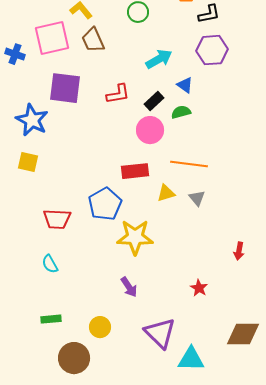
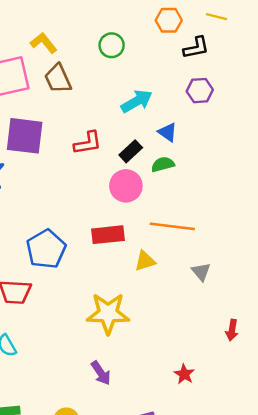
purple hexagon: (212, 50) -> (200, 91), size x0.7
gray triangle: (197, 198) -> (201, 272), moved
blue pentagon: (105, 204) -> (46, 249), moved

